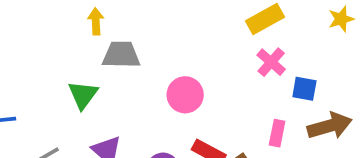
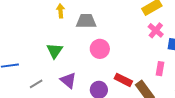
gray trapezoid: (121, 55) -> (86, 21), moved
pink circle: (185, 95) -> (100, 49), moved

